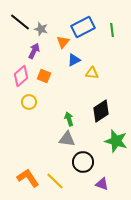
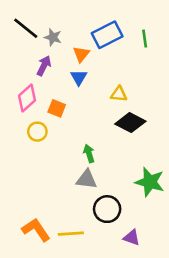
blue triangle: (74, 60) -> (79, 77), moved, turned -32
orange square: (44, 76) -> (57, 108), moved
black diamond: (101, 111) -> (130, 123), moved, turned 60
yellow line: (55, 181) -> (71, 234), turned -48

